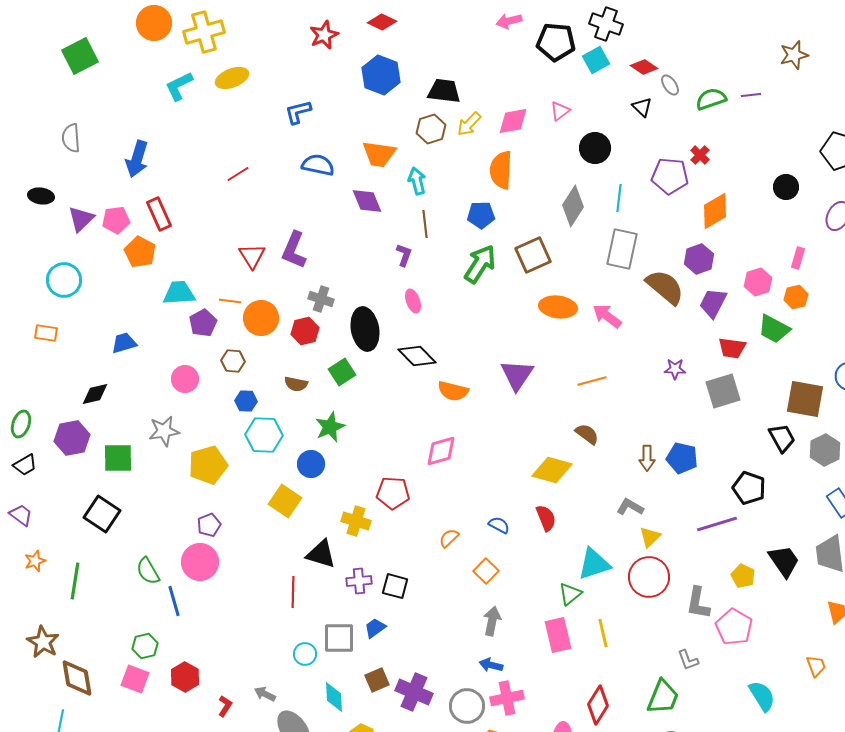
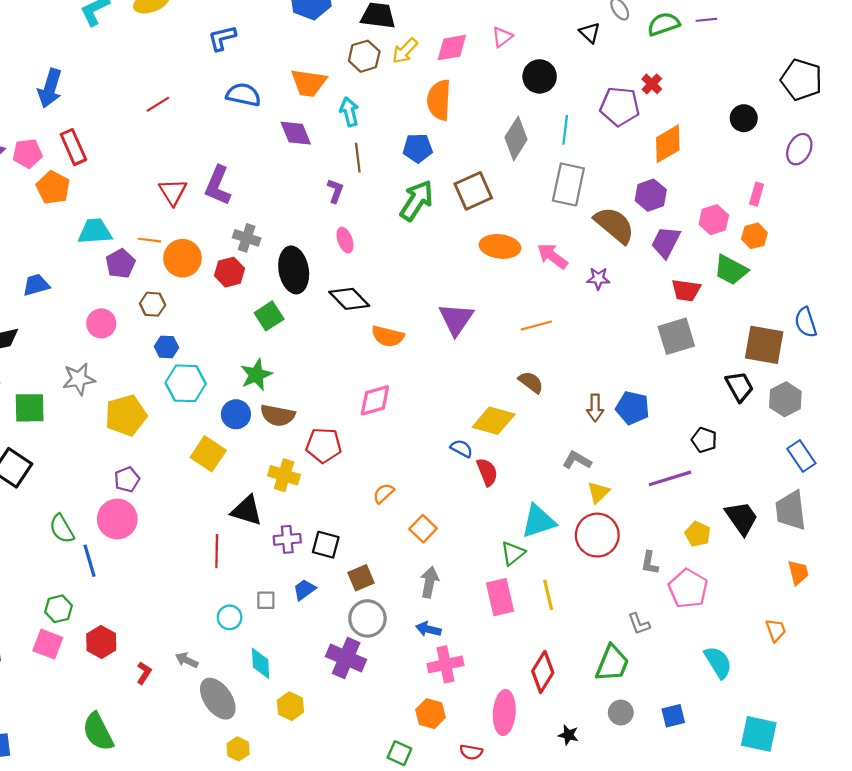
purple star: (675, 369) -> (598, 279), moved
brown semicircle: (296, 384) -> (278, 415), moved, size x1.4
black pentagon: (749, 488) -> (704, 440), size x0.7
blue semicircle: (499, 525) -> (462, 448), moved
gray L-shape: (698, 603) -> (650, 563), size x0.7
gray square: (339, 638) -> (266, 600), size x0.6
brown square: (377, 680) -> (361, 578), moved
gray circle: (467, 706) -> (367, 618), moved

